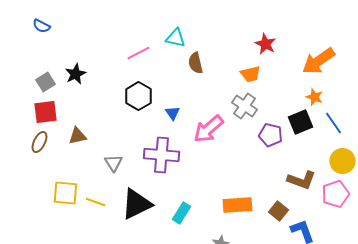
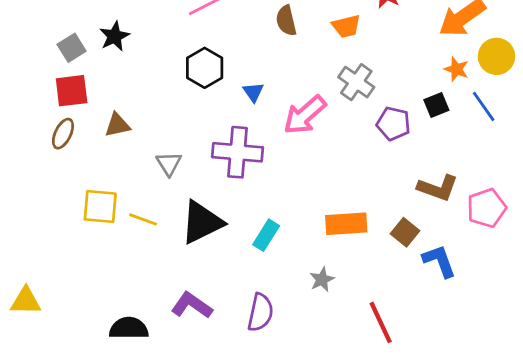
orange trapezoid: (250, 74) -> (346, 26), moved
black square: (300, 122) -> (436, 105), size x0.7
yellow circle: (342, 161) -> (496, 56), moved

